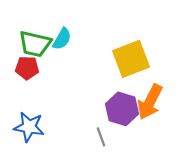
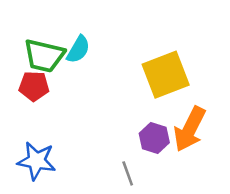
purple hexagon: (122, 109) -> (154, 138), size x0.7

